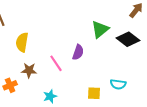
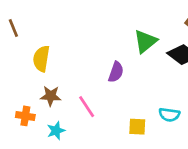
pink line: (56, 63) -> (87, 107), moved
orange cross: (10, 85) -> (25, 116), turned 32
cyan star: (50, 96) -> (56, 131), moved

